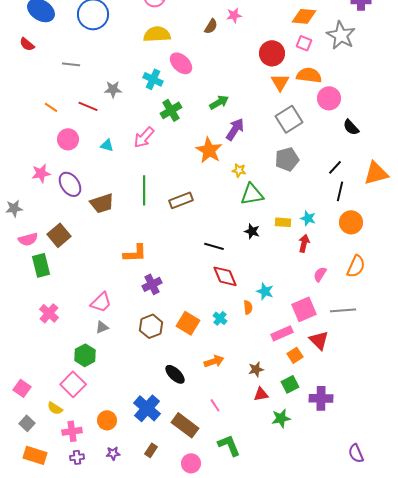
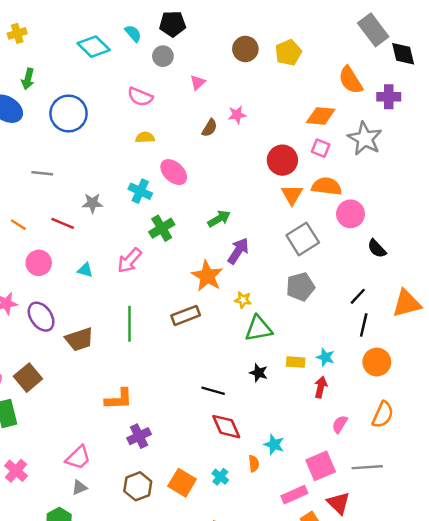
yellow semicircle: (157, 34) -> (145, 137), size x0.6
brown rectangle: (181, 200) -> (186, 315), moved

